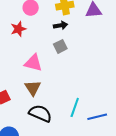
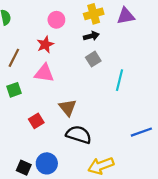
pink triangle: (33, 63) -> (44, 73), moved
cyan line: (75, 107) -> (119, 80), moved

